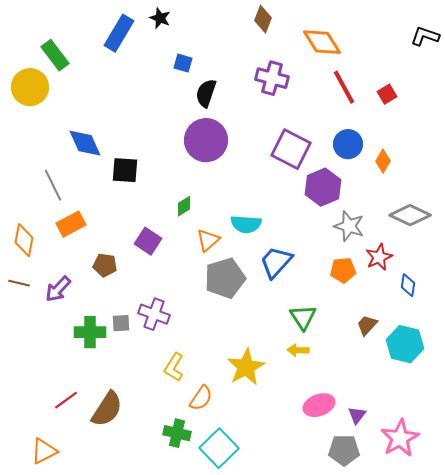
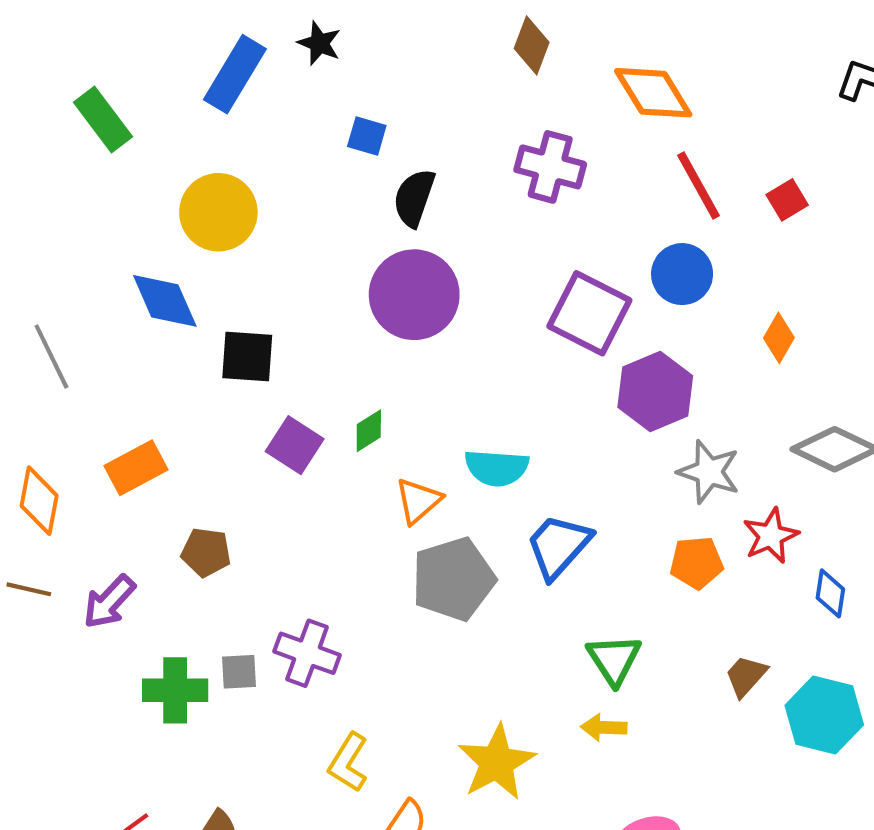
yellow circle: (30, 87) -> (218, 212), moved
blue circle: (348, 144) -> (682, 274), moved
gray line: (53, 185) -> (51, 356), moved
purple square: (148, 241) -> (295, 445), moved

